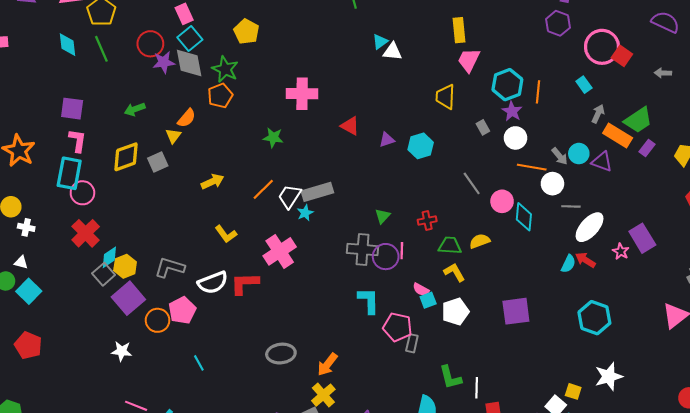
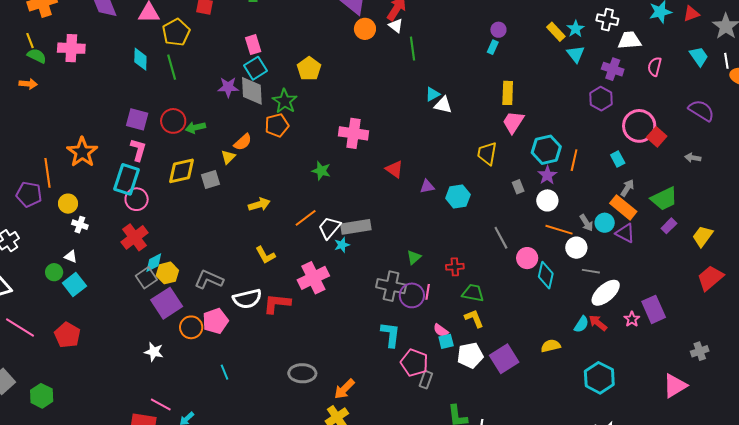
red circle: (150, 44) -> (173, 121), moved
orange rectangle: (618, 135) -> (623, 207), moved
yellow semicircle: (480, 241) -> (551, 346), moved
purple square: (516, 311) -> (504, 359), moved, turned -32

